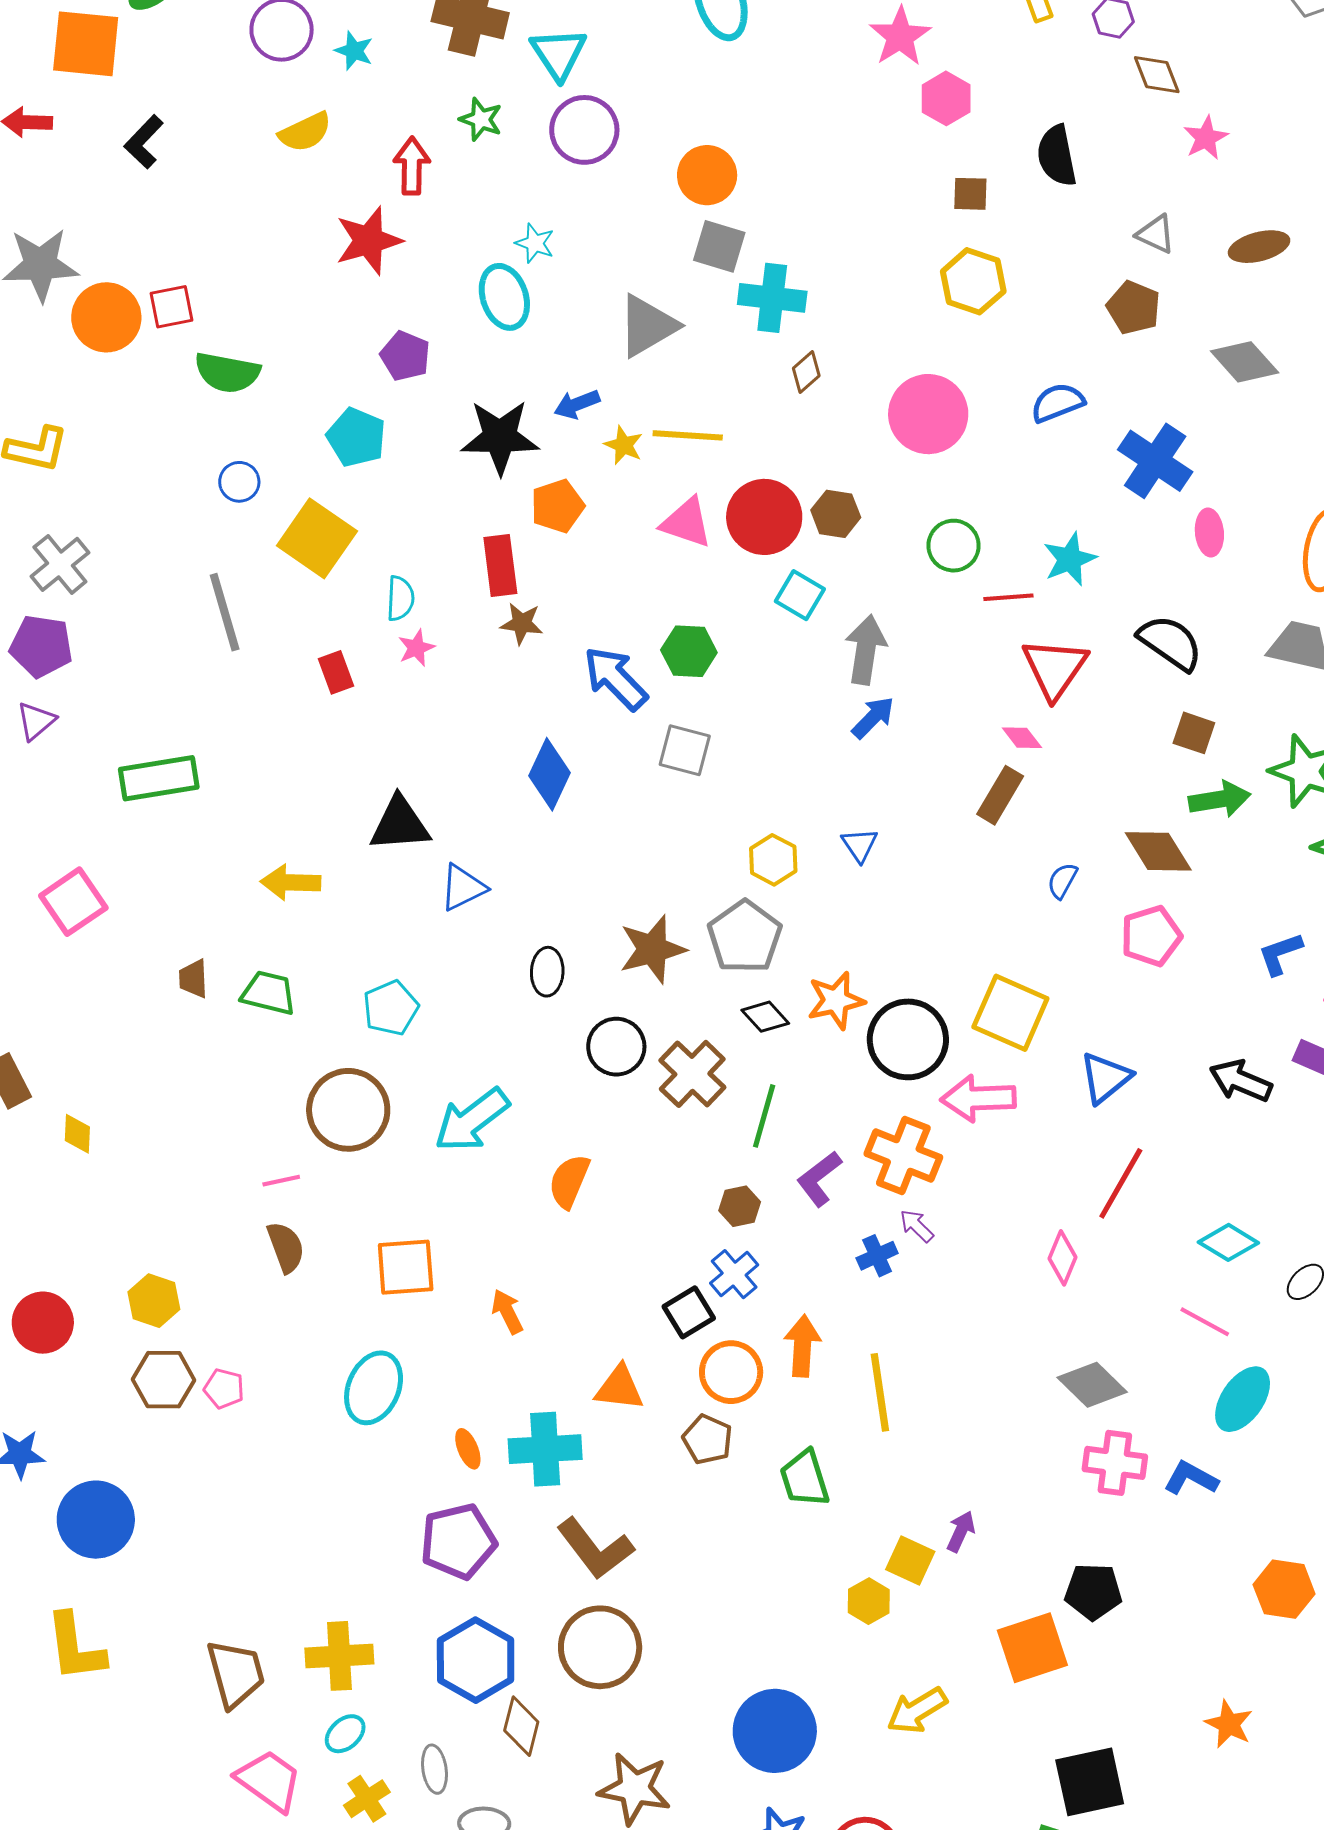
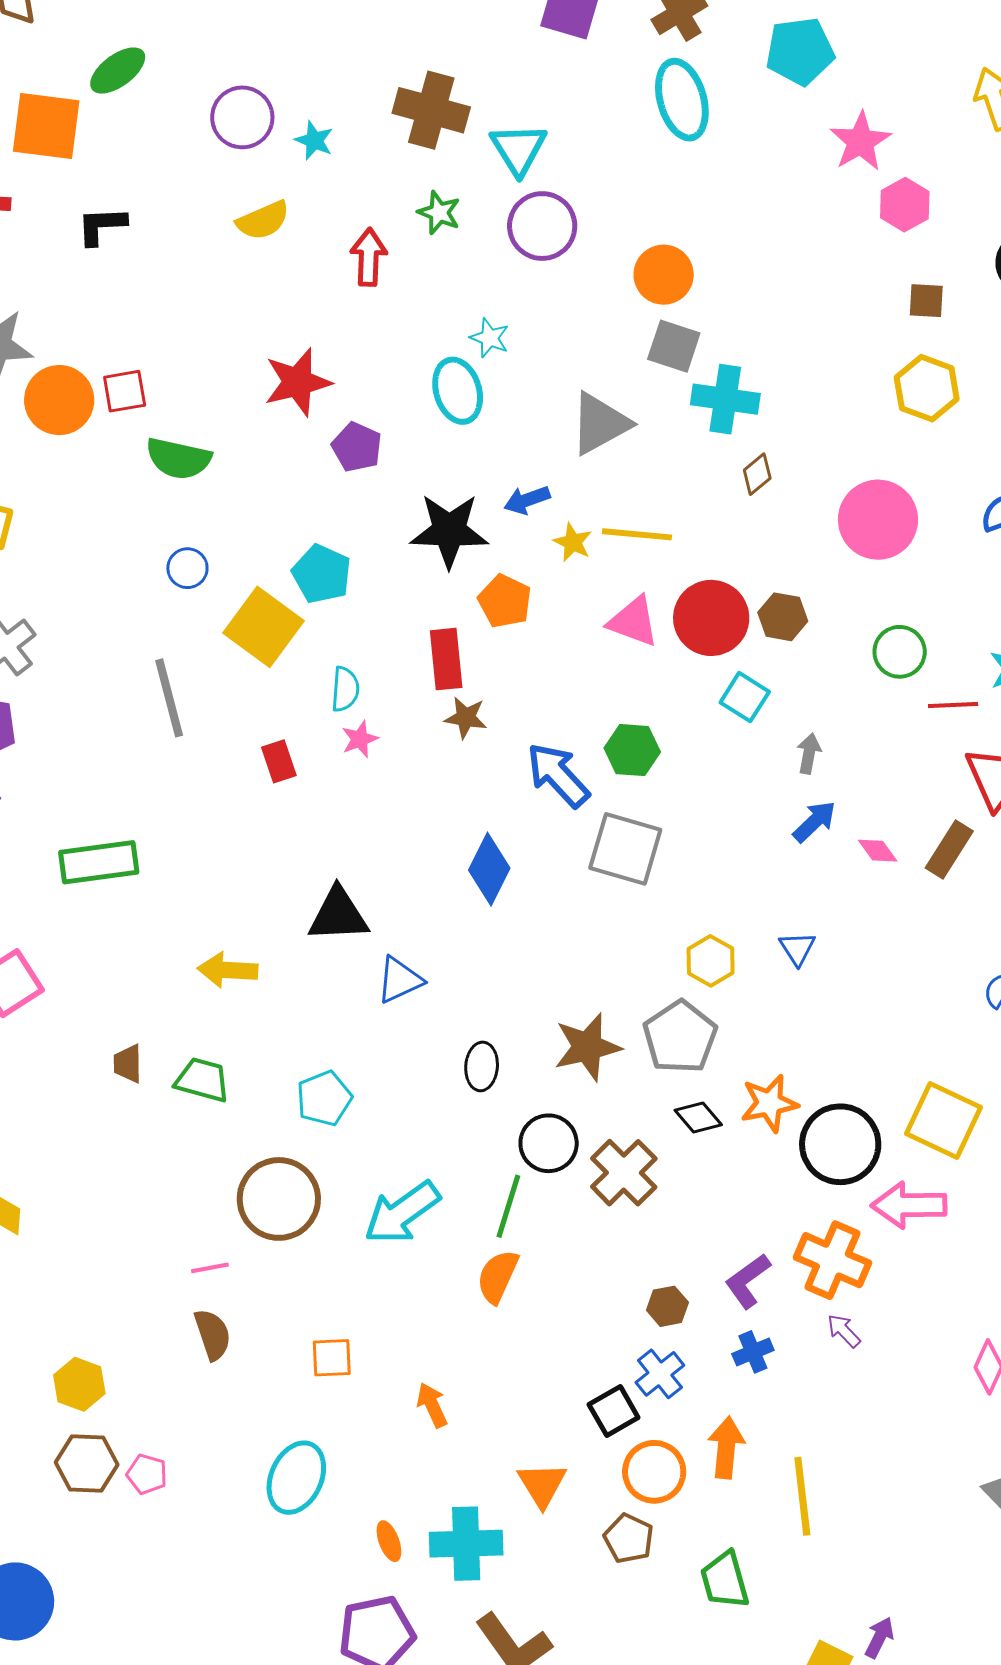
black L-shape: (144, 142) -> (102, 226), turned 42
red star: (369, 241) -> (298, 382), moved
cyan pentagon: (356, 437) -> (322, 574), moved
orange pentagon: (557, 506) -> (505, 601), turned -30
gray arrow: (866, 650) -> (809, 753), size x0.6
pink diamond: (1022, 738) -> (878, 851), moved
gray square: (685, 750) -> (625, 849), size x1.4
brown rectangle: (1000, 795) -> (949, 849), moved
green line: (764, 1116) -> (508, 1206), moved
blue cross: (877, 1256) -> (753, 1352), moved
orange square: (406, 1267) -> (332, 1358), size x0.7
orange triangle: (619, 1388) -> (542, 1485), turned 50

